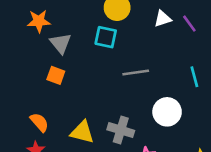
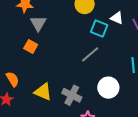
white triangle: (163, 19) -> (117, 18), turned 32
cyan square: (106, 37) -> (99, 29), moved
gray line: (136, 73) -> (90, 54), turned -42

